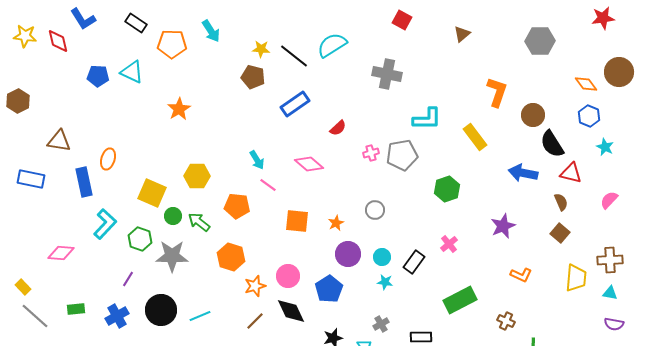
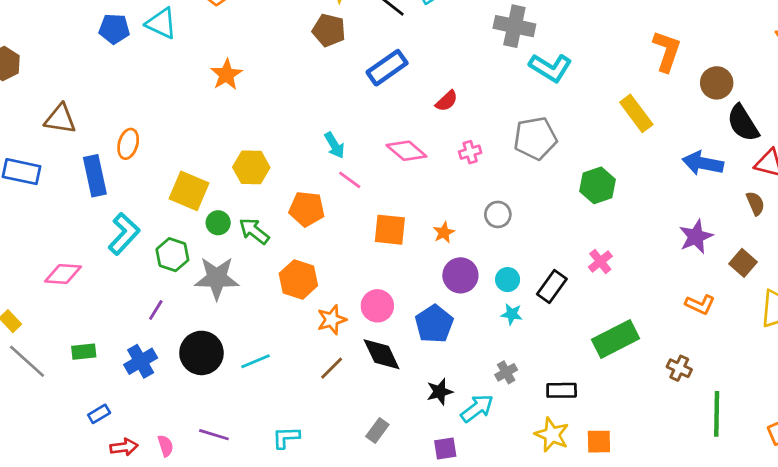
cyan L-shape: (427, 119) -> (550, 68), moved, turned 32
pink cross: (371, 153) -> (470, 152), moved
purple star: (503, 226) -> (696, 237), moved
brown square: (560, 233) -> (743, 263), moved

